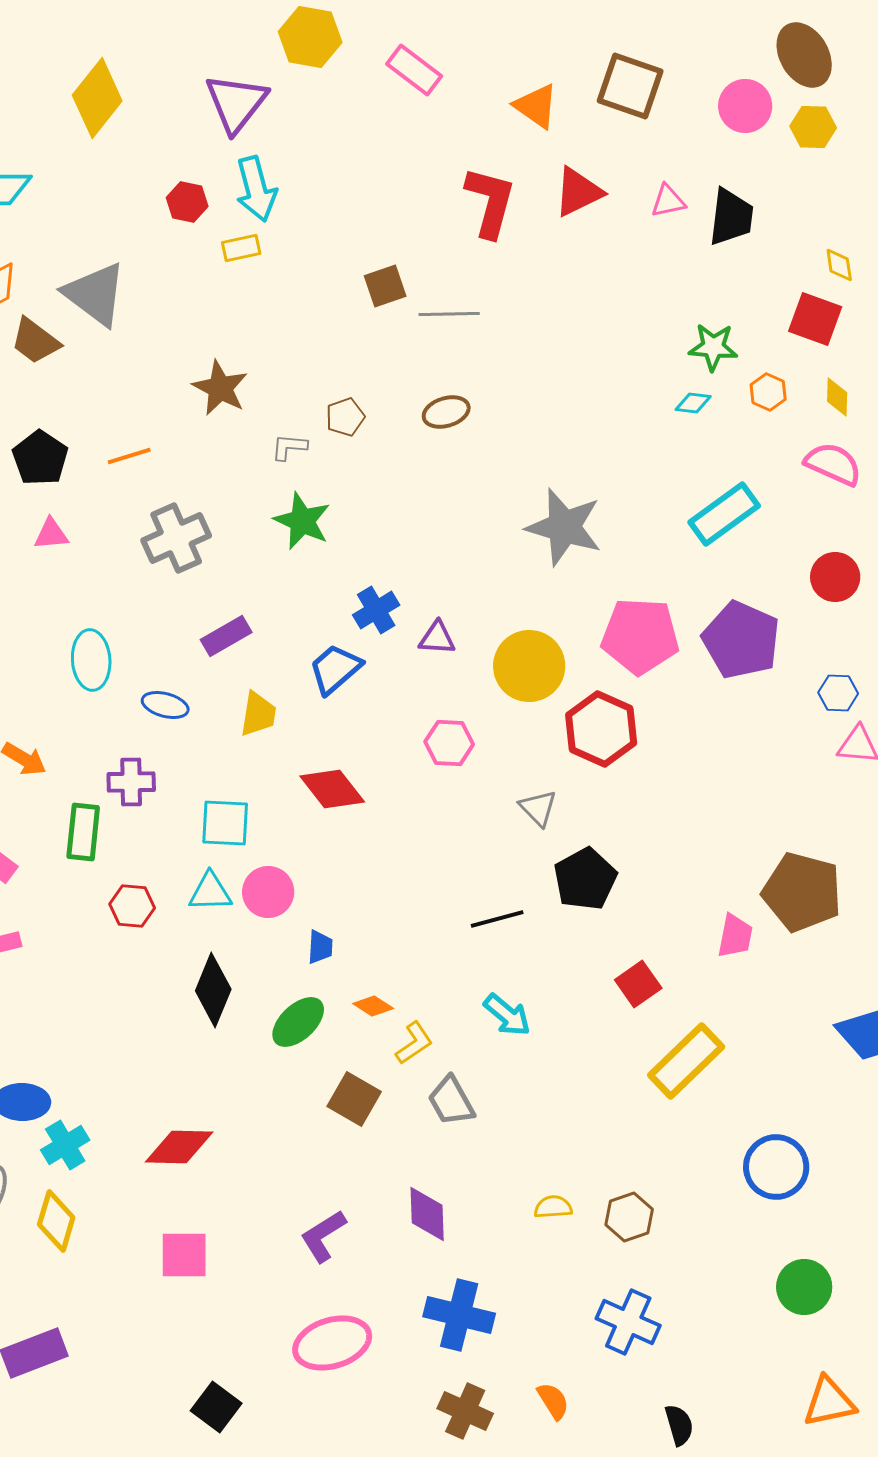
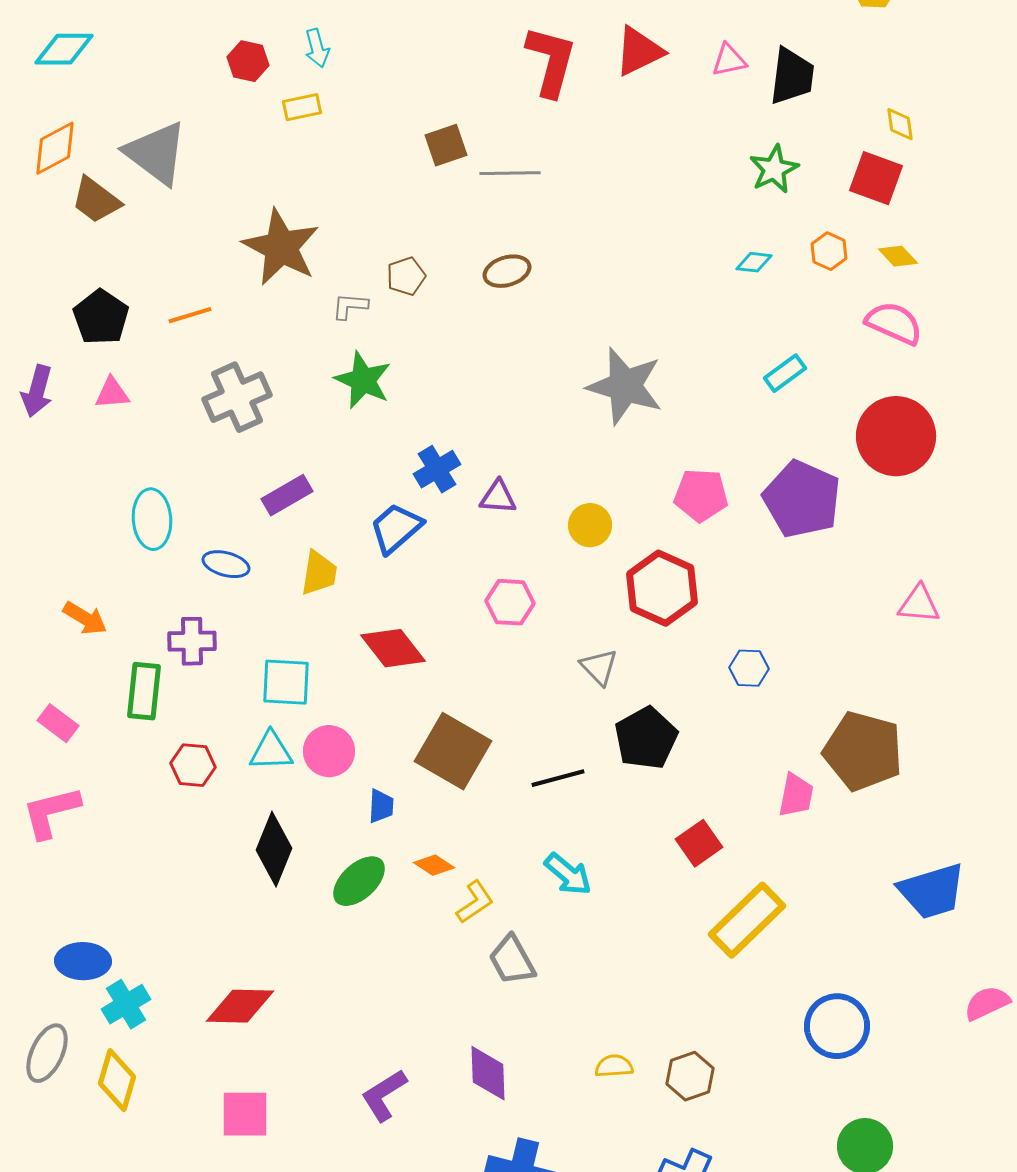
cyan arrow: (256, 189) -> (317, 48), size x0.6
green star: (713, 347) -> (774, 169), moved, turned -30
brown star: (220, 388) -> (281, 247), size x1.4
yellow diamond: (837, 397) -> (898, 256), turned -45
cyan rectangle: (724, 514) -> (785, 373), size x0.6
red circle: (835, 577) -> (896, 436), size x1.6
pink pentagon: (640, 636) -> (701, 495), size x0.7
yellow circle: (529, 666) -> (590, 525), size x0.6
blue hexagon: (838, 693) -> (749, 668), moved
brown square: (354, 1099) -> (453, 751), moved, size x1.4

